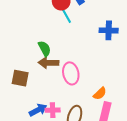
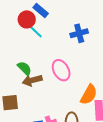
pink ellipse: (71, 73) -> (61, 70), moved
orange semicircle: (100, 94) -> (89, 95), size x1.5

